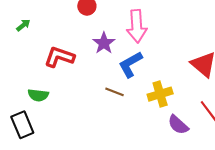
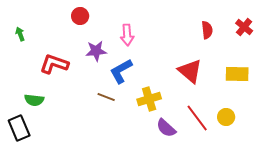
green arrow: (23, 25) -> (20, 34), turned -72
pink arrow: (137, 26) -> (127, 35), size x0.7
purple star: (104, 43) -> (96, 51), turned 30

